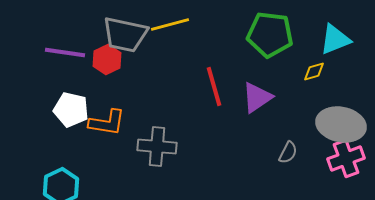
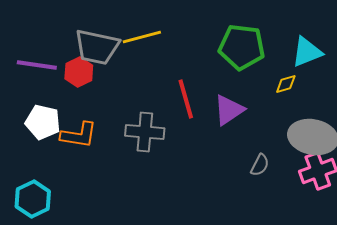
gray cross: (157, 146) -> (145, 132), moved

